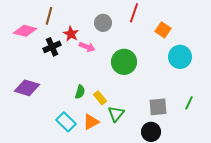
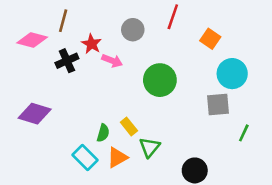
green semicircle: (80, 92) -> (103, 133), moved
gray square: (158, 107) -> (218, 105), moved

